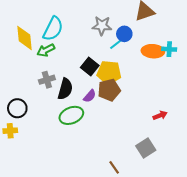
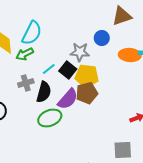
gray star: (102, 26) -> (80, 52), moved
cyan line: (116, 44) -> (49, 69), moved
purple semicircle: (90, 96) -> (68, 99), size x1.6
gray square: (146, 148) -> (123, 150), turned 30

